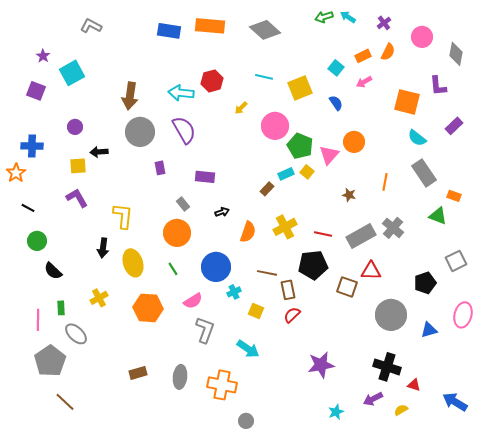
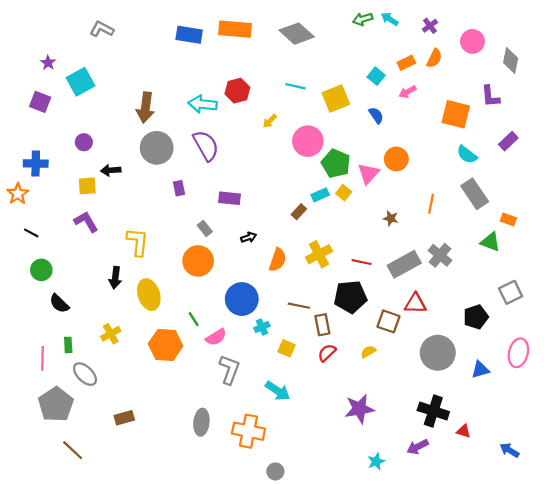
green line: (173, 269) -> (194, 319), moved
brown rectangle: (138, 373) -> (124, 418), moved
blue arrow: (455, 402) -> (509, 450), size x0.7
yellow semicircle: (401, 410) -> (368, 352), moved

